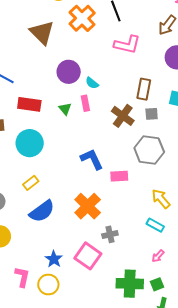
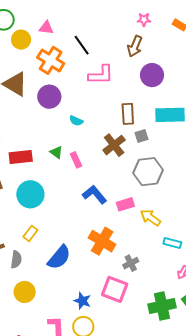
purple circle: (69, 72) -> (49, 97), moved
pink rectangle: (85, 103) -> (76, 160), moved
brown cross: (123, 116) -> (114, 145), turned 30
yellow rectangle: (31, 183) -> (30, 233), moved
yellow arrow: (161, 199) -> (150, 218), moved

